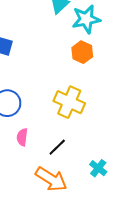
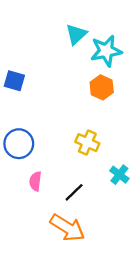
yellow cross: (69, 102) -> (87, 143), size x0.7
cyan cross: (98, 168) -> (119, 175), moved

